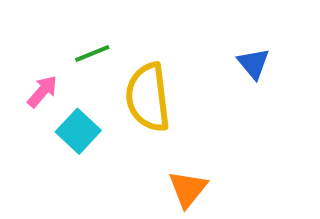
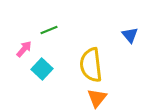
yellow semicircle: (148, 97) -> (91, 65), moved

